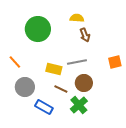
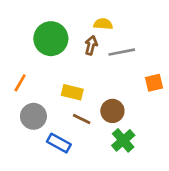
brown arrow: (85, 35) -> (91, 45), moved, turned -144
orange line: (15, 62) -> (20, 83), turned 72
gray line: (77, 62) -> (122, 52), moved
green cross: (79, 105) -> (123, 140), moved

